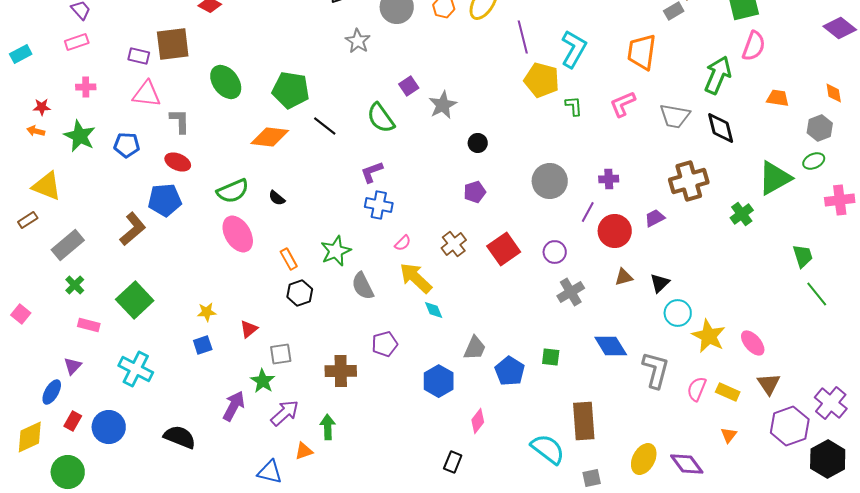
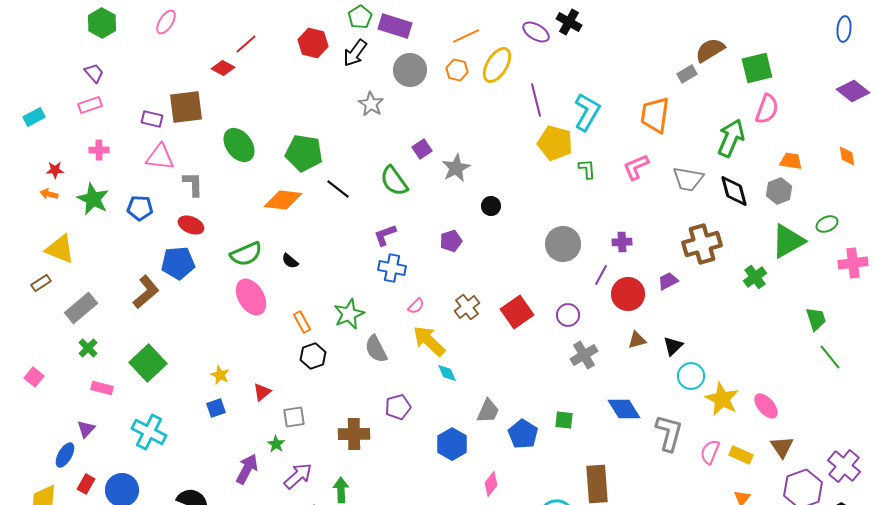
gray hexagon: (820, 128) -> (779, 191), moved
purple pentagon: (475, 192) -> (451, 241), moved
yellow star: (207, 312) -> (220, 375), turned 30
green star: (263, 381) -> (276, 444), size x0.7

